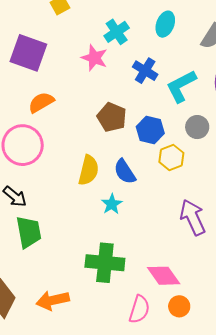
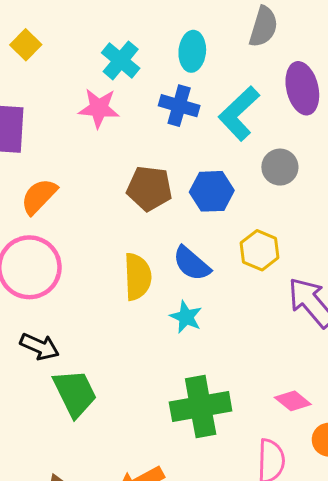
cyan ellipse: (165, 24) -> (192, 51), moved
yellow hexagon: (171, 157) -> (260, 250), moved
pink diamond: (164, 276) -> (293, 401), size x0.7

